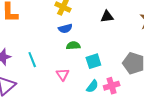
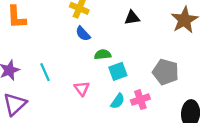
blue semicircle: (65, 28) -> (83, 34), turned 64
green semicircle: (73, 46) -> (103, 54), moved

